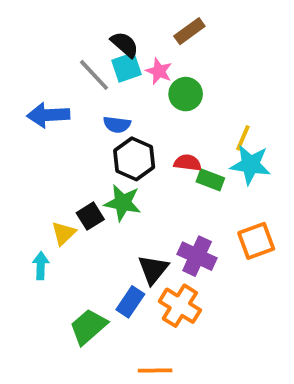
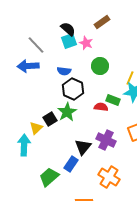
gray line: (94, 75) -> (36, 45), moved
green circle: (186, 94) -> (100, 66), moved
red semicircle: (188, 163) -> (101, 107), moved
green star: (123, 203) -> (67, 112), turned 30
cyan arrow: (41, 266) -> (24, 145), size x1.5
orange cross: (180, 306) -> (109, 177), moved

